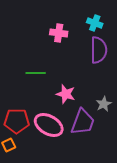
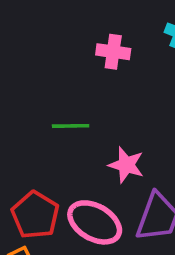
red pentagon: (17, 121) -> (35, 215), turned 30

